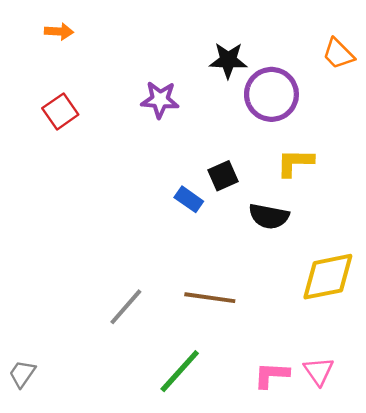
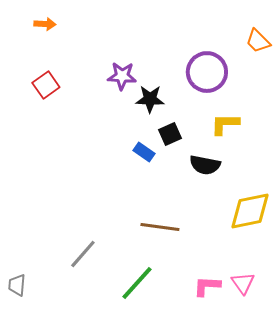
black star: (228, 60) -> (150, 99), moved
gray line: (126, 307) -> (83, 254), moved
gray trapezoid: (22, 374) -> (17, 285), turned -30

